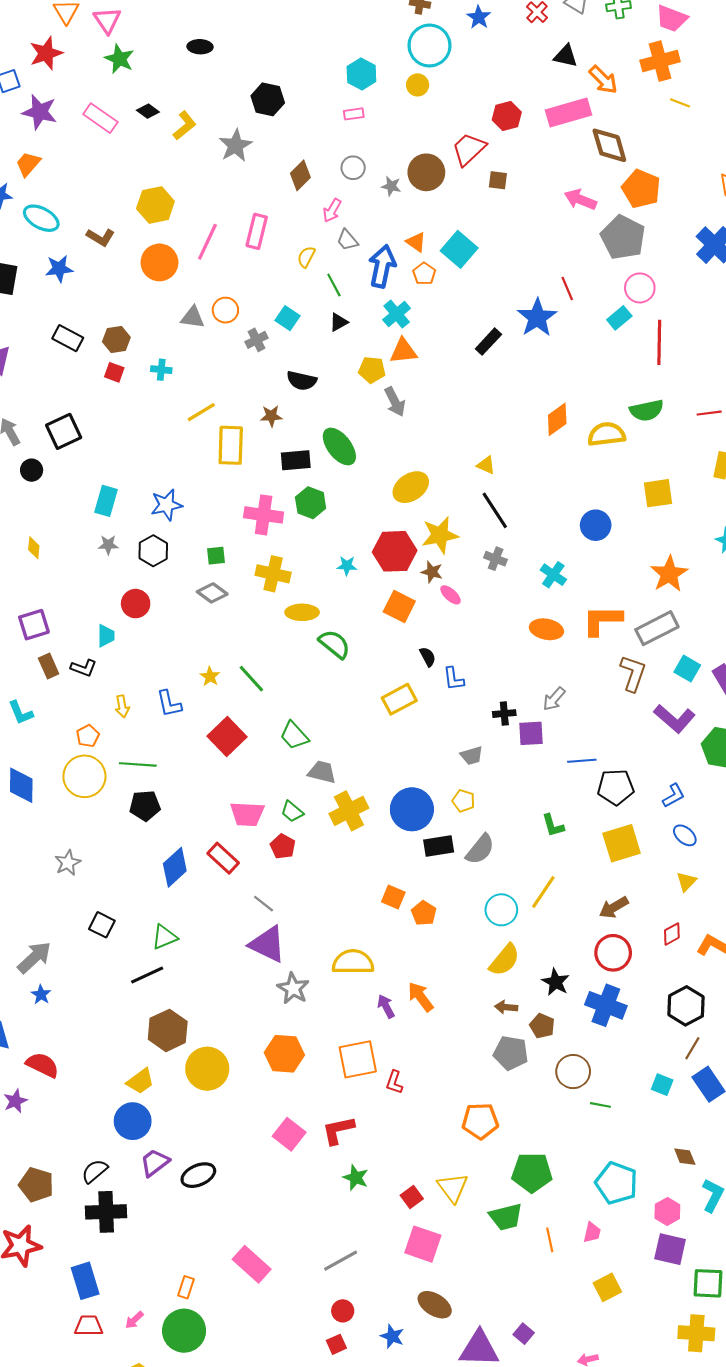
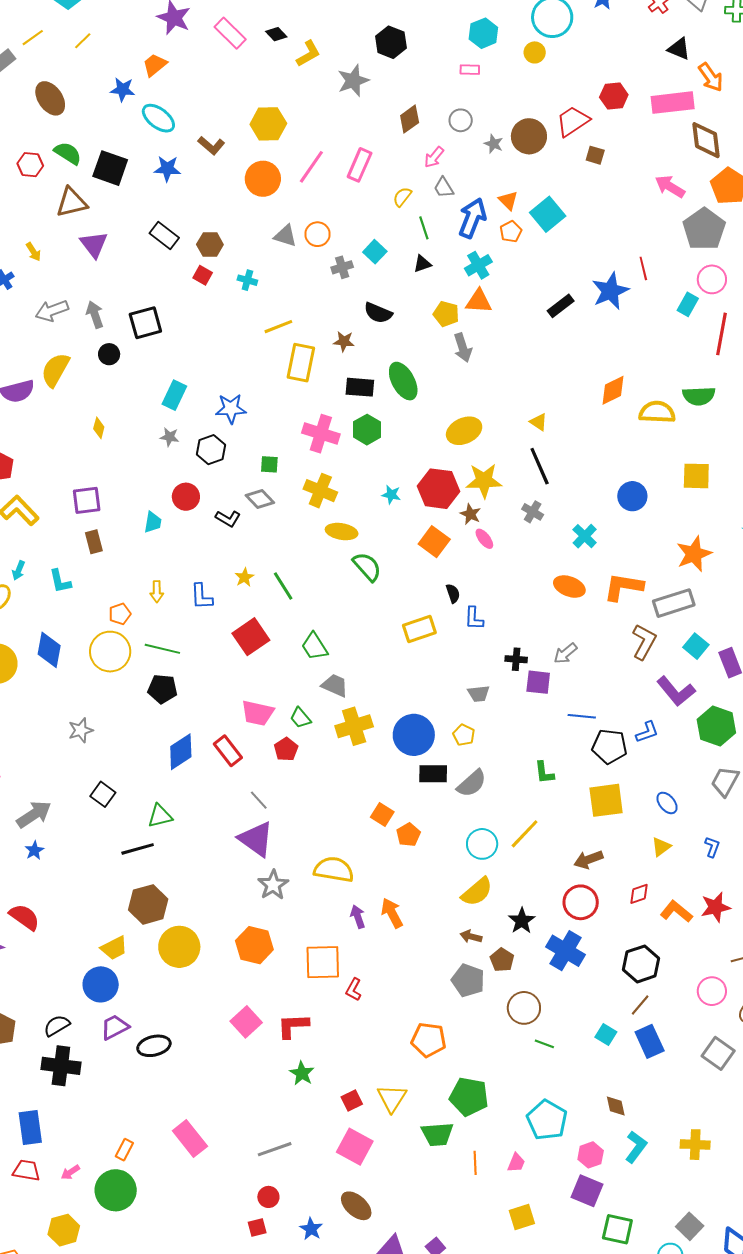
cyan rectangle: (619, 318) -> (688, 304), turned -30
black L-shape: (84, 668) -> (228, 519), moved
blue L-shape: (674, 796) -> (647, 732), moved

